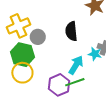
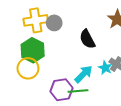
black semicircle: (71, 31) -> (87, 39), turned -36
gray circle: (38, 37) -> (54, 23), moved

